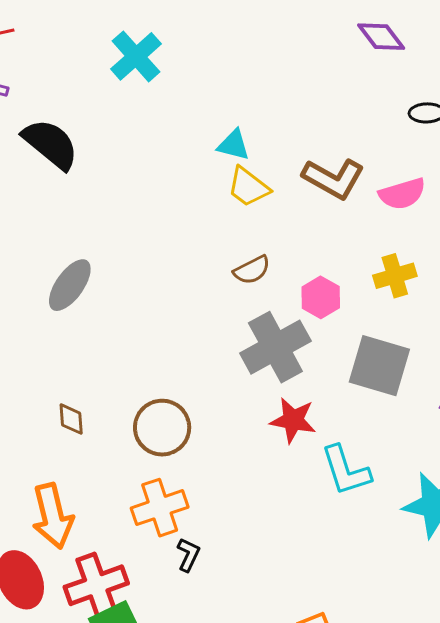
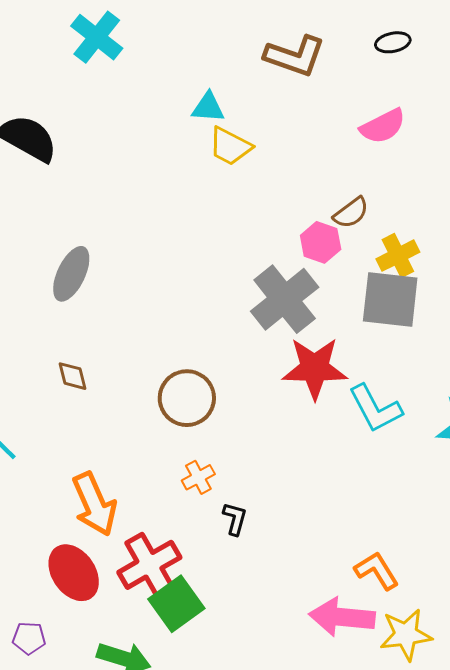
brown L-shape: (333, 178) -> (295, 56), moved
brown semicircle: (252, 270) -> (351, 213), moved
yellow cross: (395, 276) -> (398, 256), moved
brown diamond: (71, 419) -> (73, 376), moved
red star: (293, 420) -> (315, 368), size x1.4
orange cross: (160, 508) -> (198, 477), size x0.6

